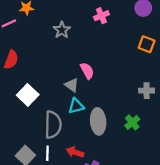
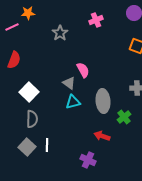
gray ellipse: (98, 121) -> (103, 101), moved
gray semicircle: (53, 125) -> (32, 119), moved, size x0.7
red arrow: (75, 152) -> (102, 136), moved

